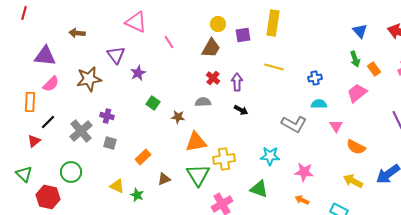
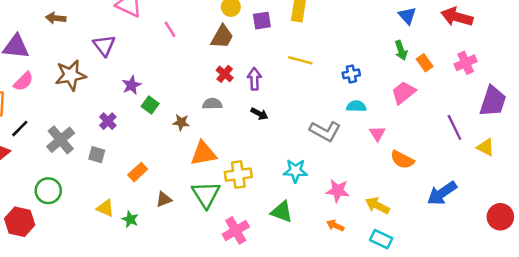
purple star: (138, 73) -> (131, 85), moved
purple cross: (107, 116) -> (108, 121), moved, turned 32
yellow arrow: (353, 181) -> (377, 206), moved

